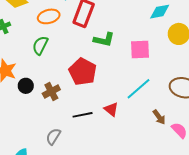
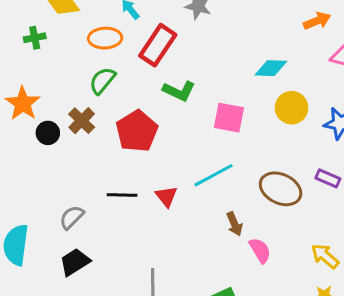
green semicircle: (40, 45) -> (102, 81), moved
brown cross: (51, 92) -> (82, 121), moved, turned -30

